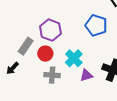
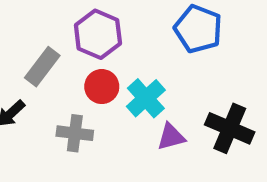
red circle: (45, 54) -> (102, 87), moved
gray cross: (52, 75) -> (75, 133), moved

